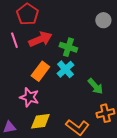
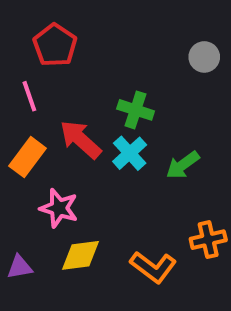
red arrow: (40, 39) -> (81, 139), moved, turned -115
orange rectangle: (40, 71) -> (28, 157), moved
green arrow: (95, 86) -> (183, 165), moved, turned 96

